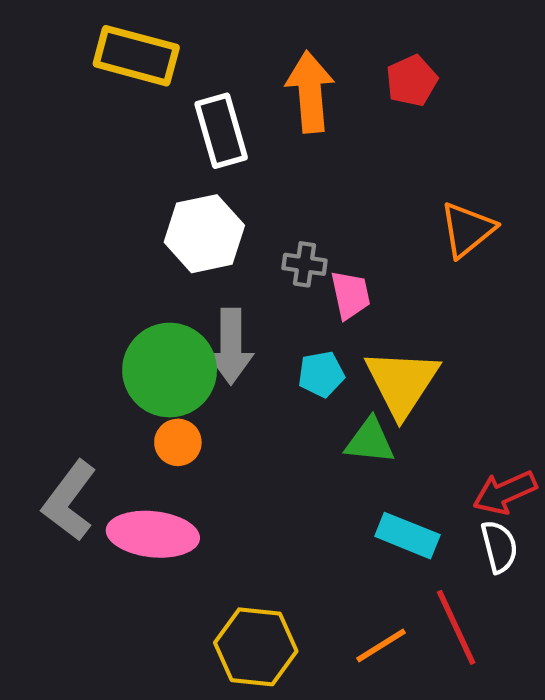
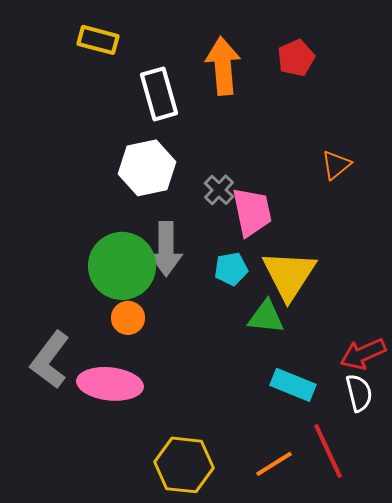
yellow rectangle: (136, 56) -> (98, 40), size x0.7
orange triangle: (467, 230) -> (336, 165), size x0.7
gray cross: (304, 264) -> (219, 190), turned 36
pink trapezoid: (350, 295) -> (252, 212), size x1.4

